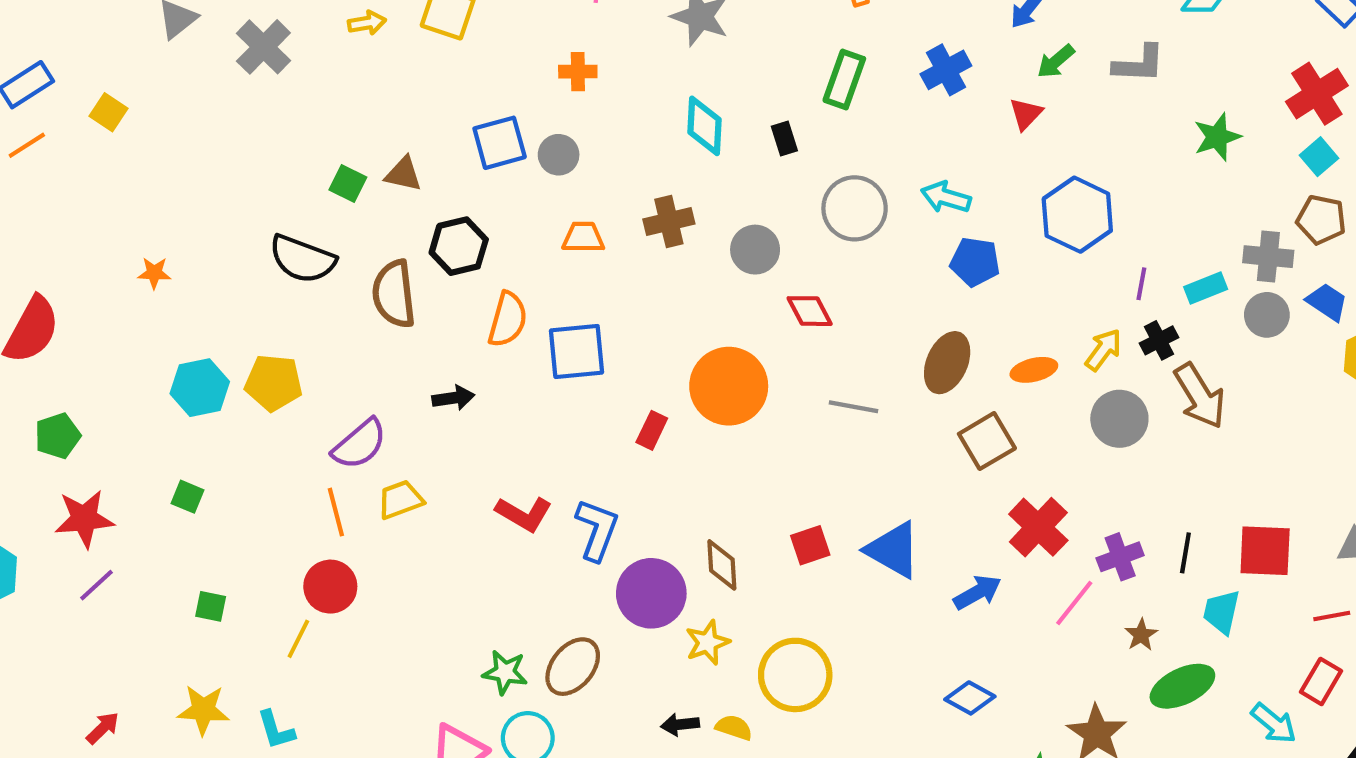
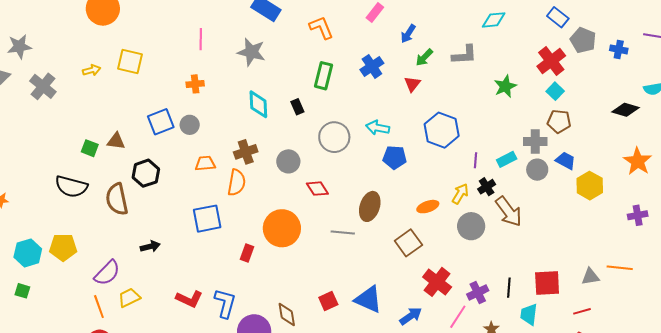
orange semicircle: (508, 319) -> (237, 183), moved
brown ellipse: (947, 363) -> (370, 206), moved
green square: (187, 497) -> (22, 291), moved

